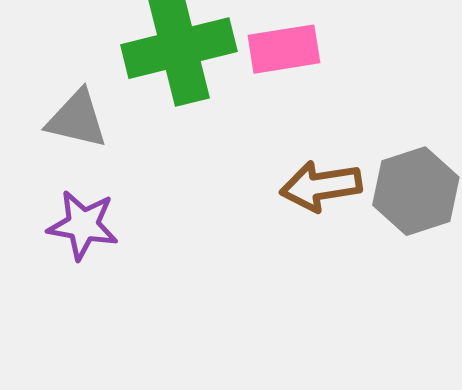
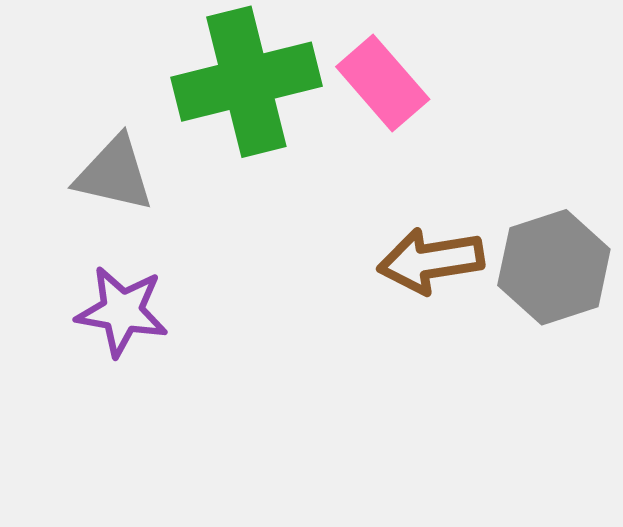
pink rectangle: (284, 49) -> (383, 83), turned 58

